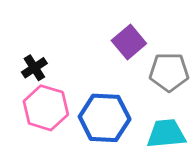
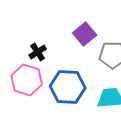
black cross: (34, 68) -> (38, 52), moved

